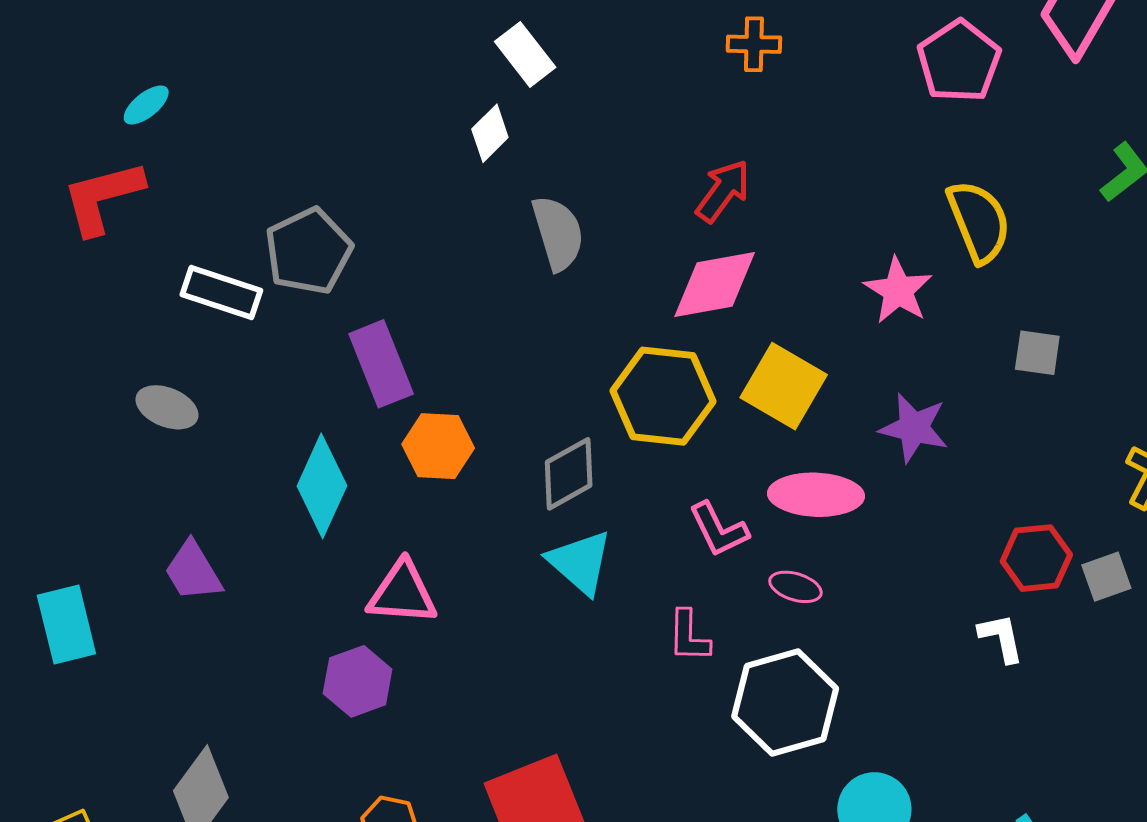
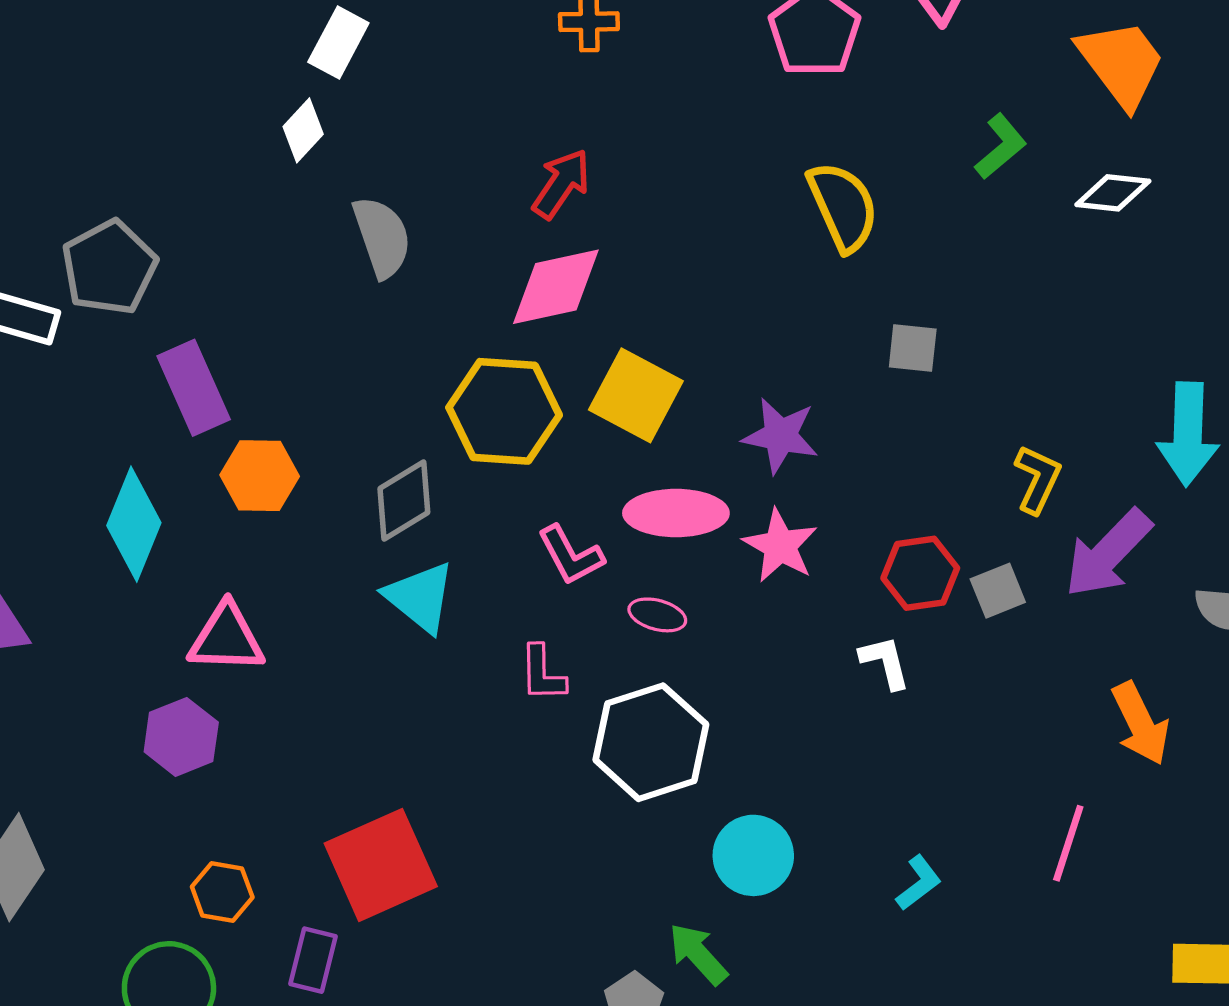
white rectangle: (525, 54) -> (338, 42), turned 68
pink star: (898, 290) -> (780, 546), moved

